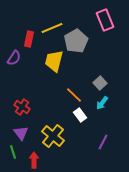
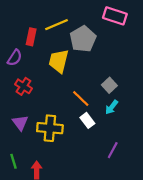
pink rectangle: (105, 20) -> (115, 16), turned -50
red cross: (22, 107) -> (23, 86), moved
purple triangle: (21, 133) -> (20, 123), moved
yellow cross: (53, 136) -> (50, 128), moved, turned -35

